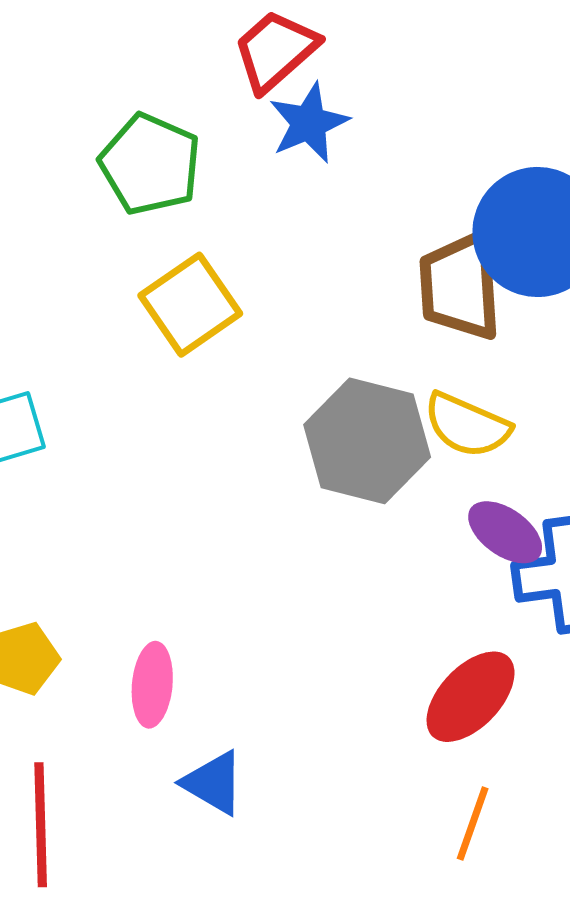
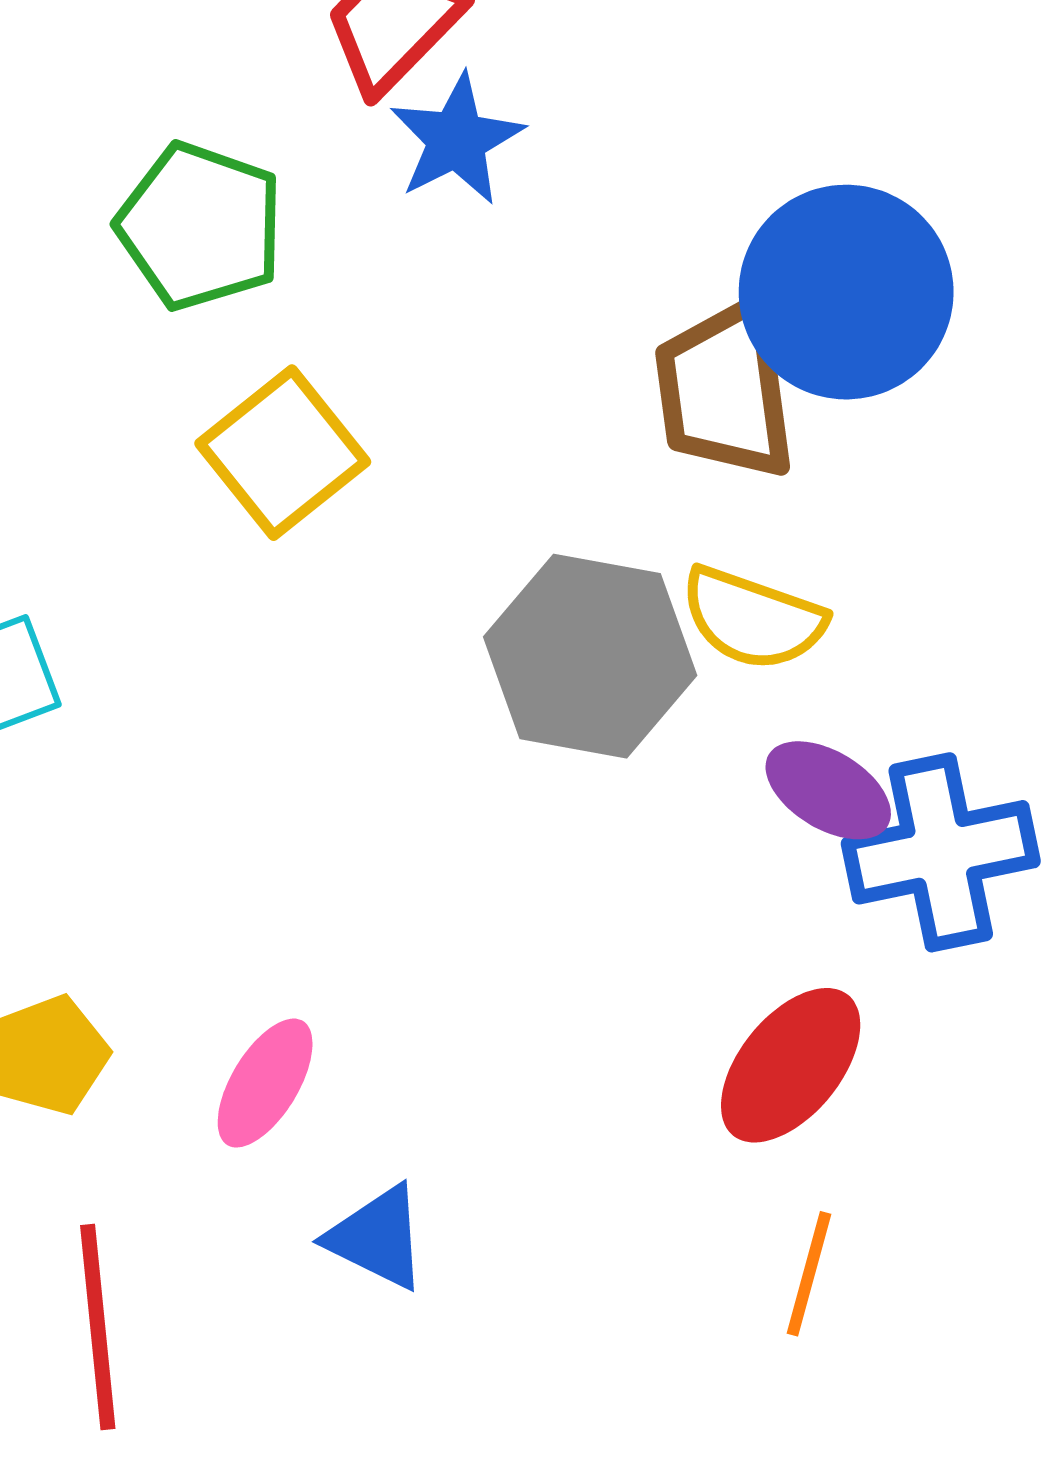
pink ellipse: (152, 685) -> (265, 1083), turned 30

